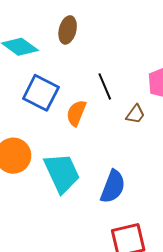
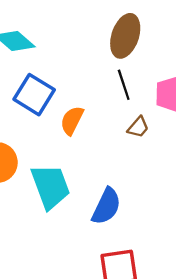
brown ellipse: (68, 30) -> (125, 36), moved, size x1.4
black line: (105, 86) -> (124, 85), moved

